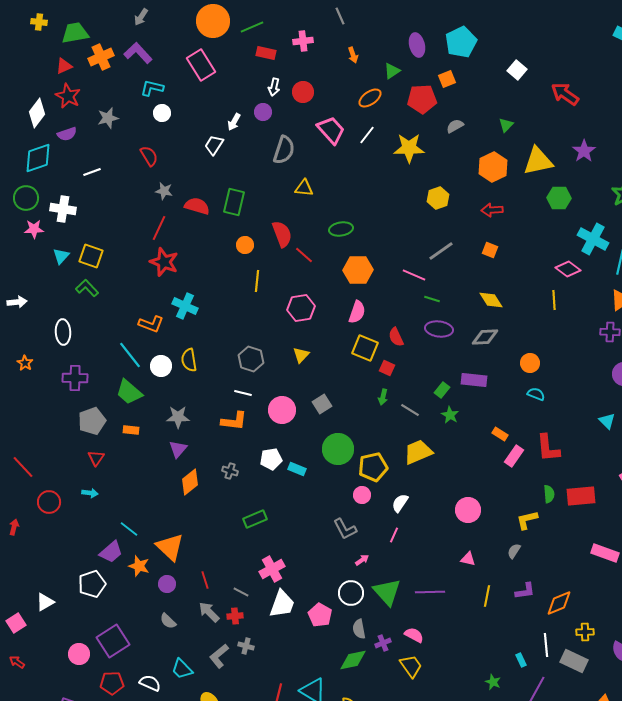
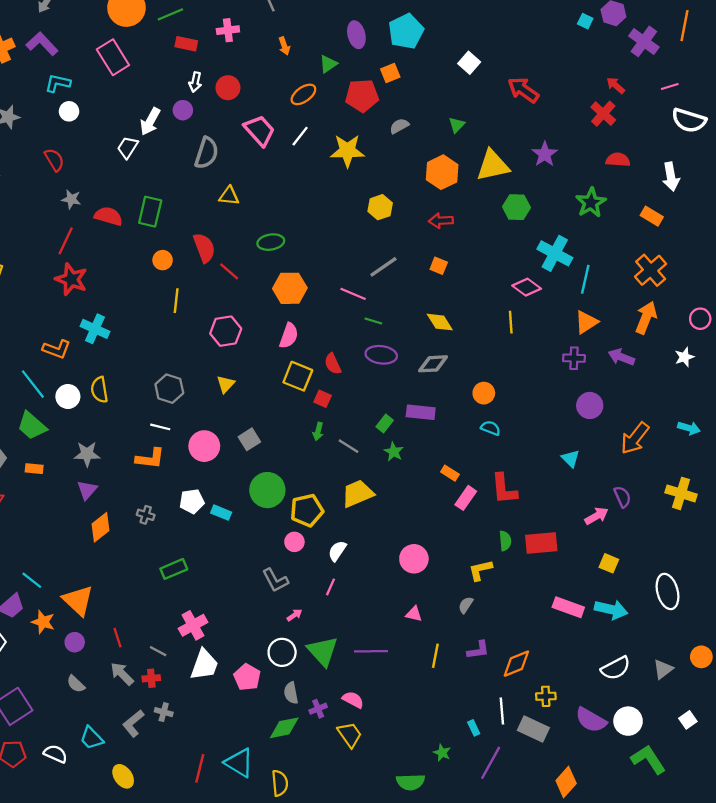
white arrow: (234, 122) -> (150, 121), size x1.4

